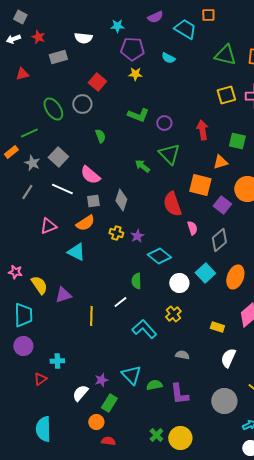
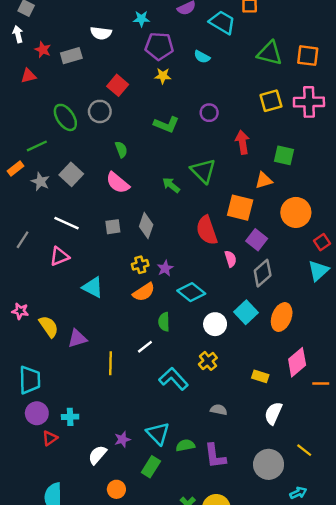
red star: (38, 37) -> (43, 50), moved
white arrow: (13, 39) -> (18, 34), turned 96
purple circle: (164, 123) -> (209, 113), moved
pink semicircle: (90, 175) -> (118, 183), moved
white line: (62, 189) -> (67, 223), moved
gray line: (27, 192) -> (23, 240), moved
purple square: (222, 205) -> (257, 240), moved
orange semicircle: (85, 223) -> (144, 292), moved
yellow cross: (116, 233) -> (140, 265), turned -32
cyan trapezoid: (23, 315) -> (30, 380), moved
purple circle: (23, 346) -> (37, 413), moved
green rectangle: (109, 403) -> (151, 467), moved

